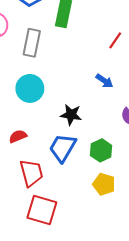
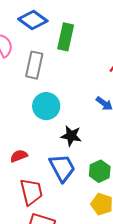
cyan circle: (30, 88) -> (46, 106), moved
blue trapezoid: (63, 148) -> (62, 168), turned 120

